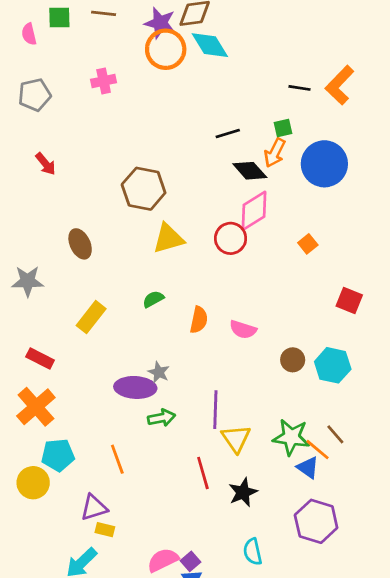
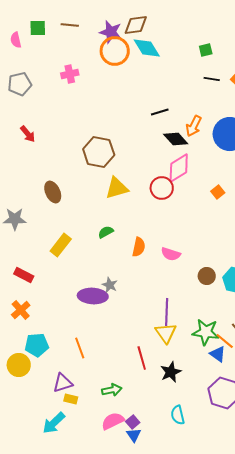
green square: (283, 128) -> (206, 50), moved
orange cross: (36, 407) -> (21, 310), size x0.7
purple line: (215, 410) -> (167, 312), moved
green arrow: (162, 418) -> (112, 390), moved

